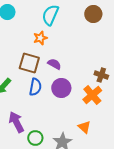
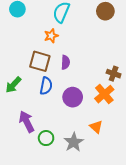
purple semicircle: (54, 64) -> (65, 62), turned 64
purple circle: (61, 88) -> (73, 97), moved

